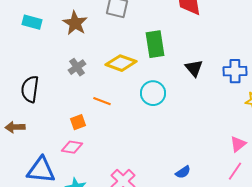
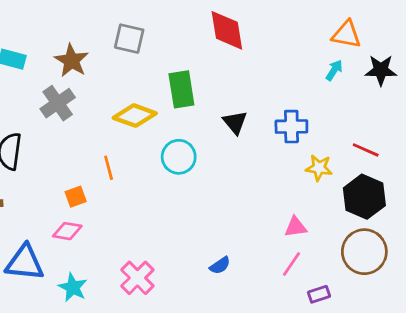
gray cross: (77, 67) -> (58, 103), moved, size x1.4
orange line: (102, 101) -> (109, 168), turned 54
pink triangle: (238, 144) -> (296, 227), turned 30

